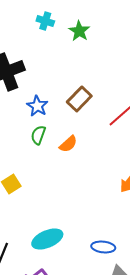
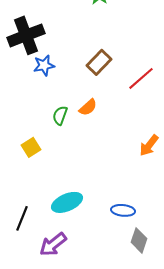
blue star: (37, 106) -> (44, 65), moved, turned 30
green semicircle: (38, 135) -> (60, 115), moved

